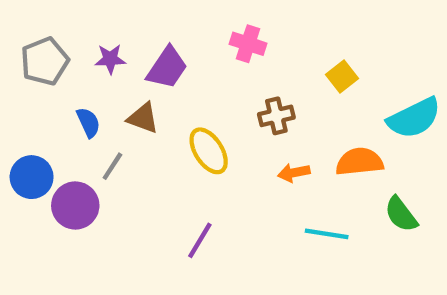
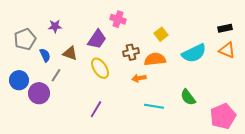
gray pentagon: (45, 61) -> (25, 39), moved
purple trapezoid: (167, 68) -> (97, 39), moved
orange semicircle: (359, 162) -> (155, 59), moved

